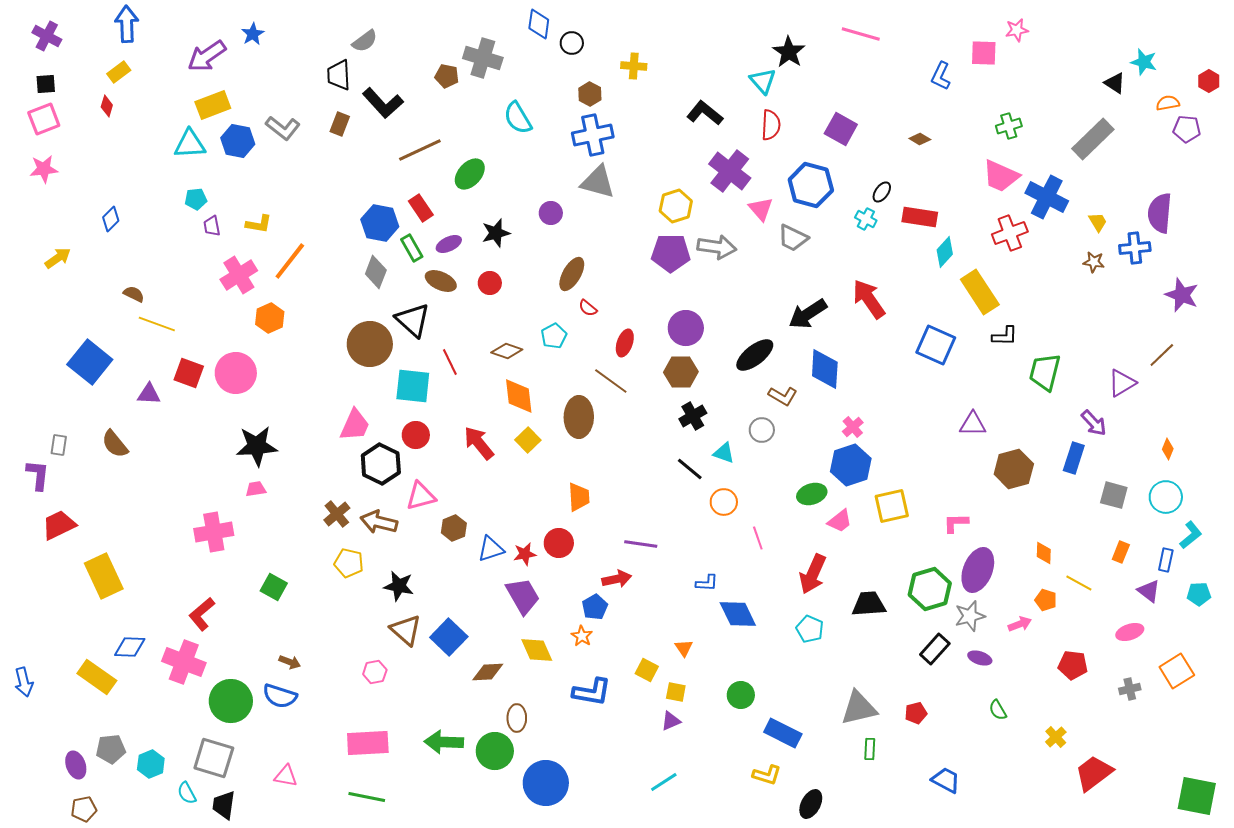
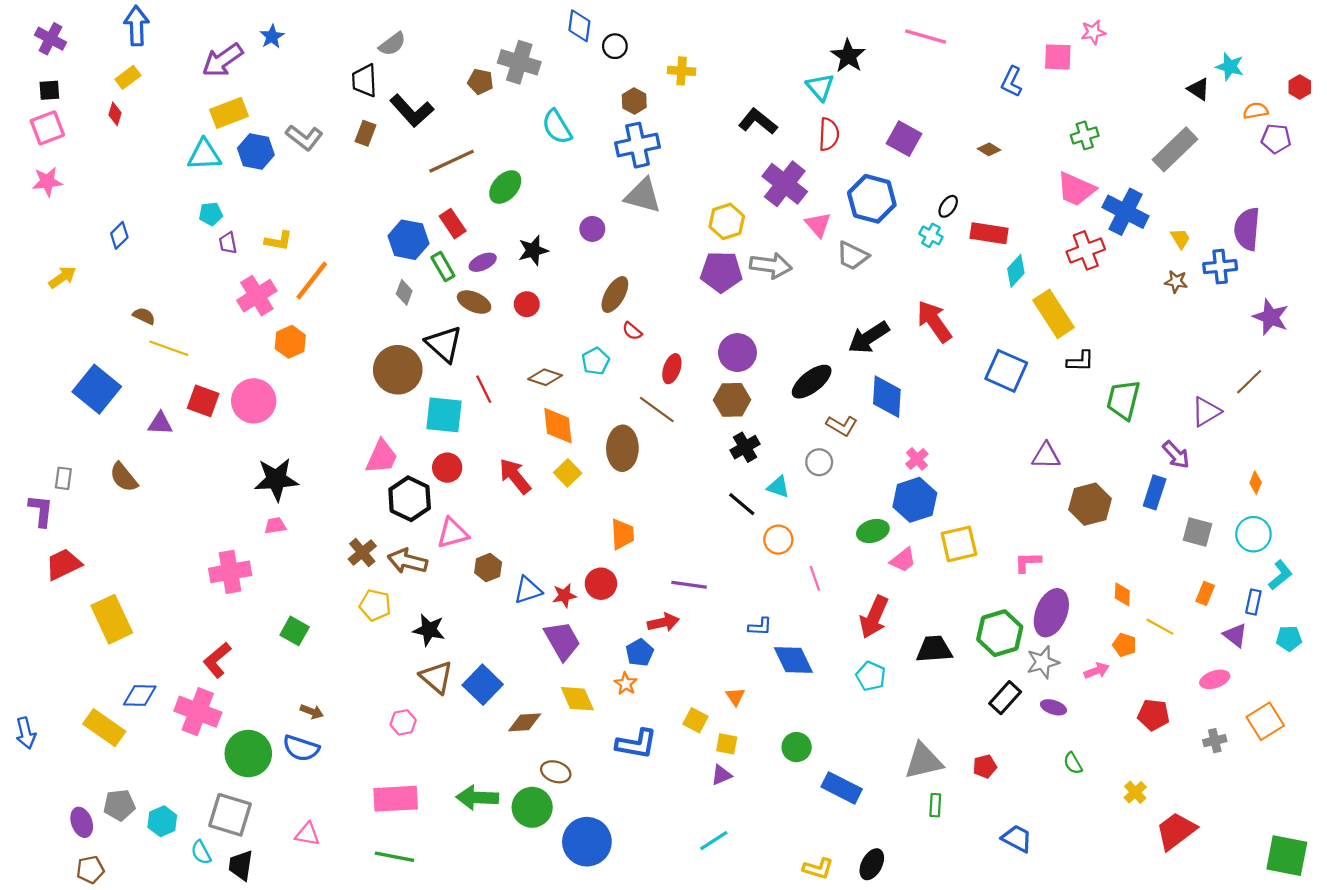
gray diamond: (376, 272) -> (404, 292), size x0.7
brown ellipse: (517, 718) -> (556, 772), turned -72
yellow L-shape: (767, 775) -> (818, 869), moved

